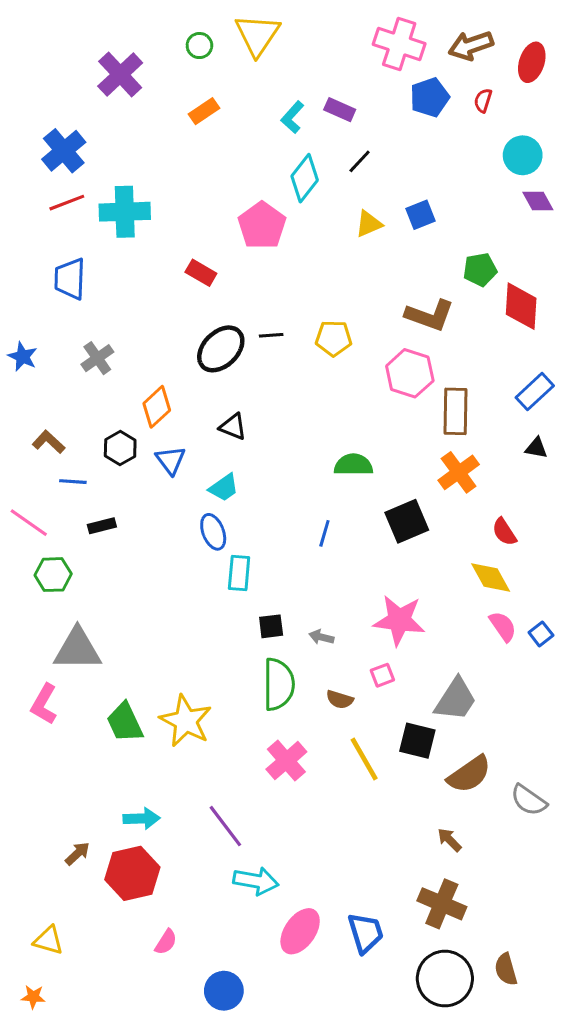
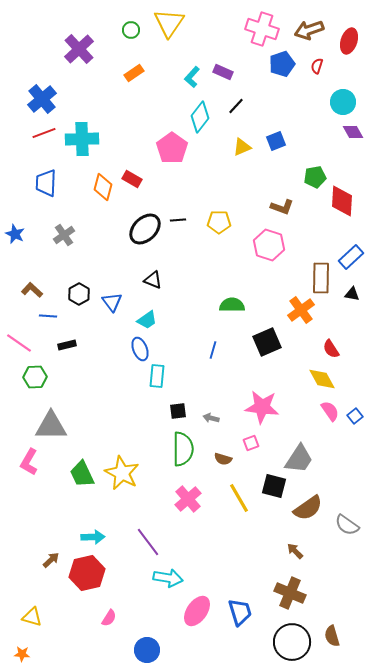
brown L-shape: (430, 315) -> (282, 207), size x0.7
orange diamond: (157, 407) -> (103, 187), moved, turned -32
brown rectangle: (456, 411) -> (321, 278), moved

